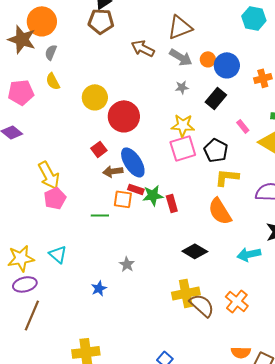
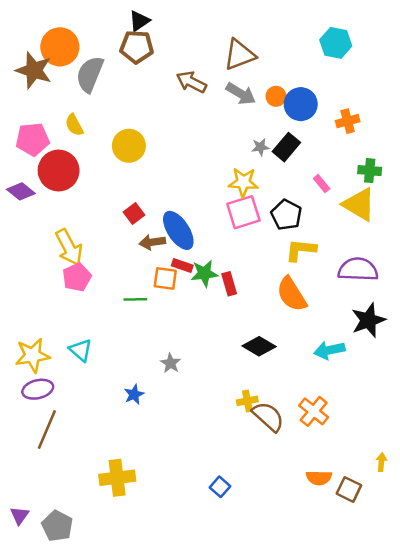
gray semicircle: (51, 52) -> (90, 74), moved, size x1.8
gray star: (182, 87) -> (260, 147), moved
red circle: (124, 116) -> (59, 171), moved
yellow cross: (186, 293) -> (247, 401), size x0.6

